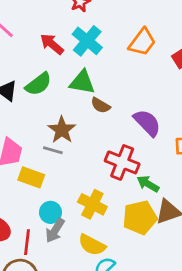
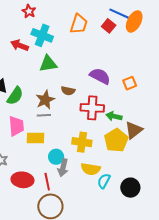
green semicircle: (38, 84) -> (15, 96), moved
brown semicircle: (100, 105) -> (68, 91), moved
brown star: (62, 130) -> (45, 100), turned 30

